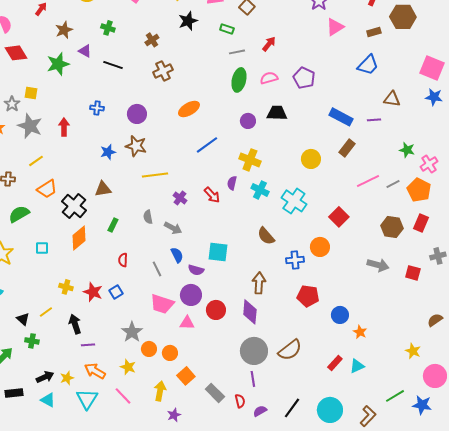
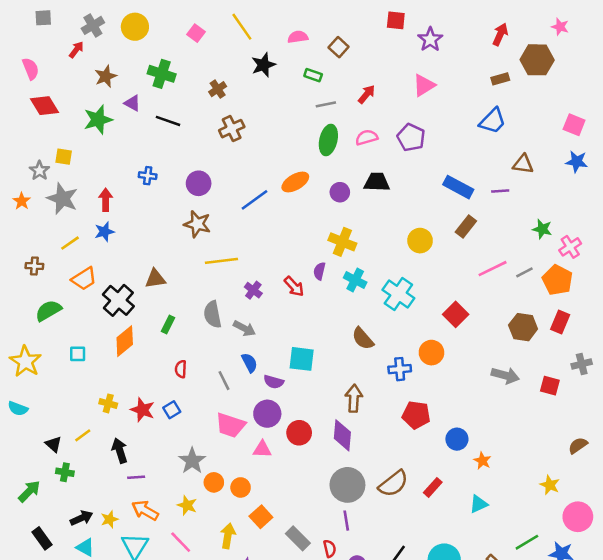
pink triangle: (335, 27) -> (424, 85), moved
green cross: (108, 28) -> (162, 74), size x1.5
pink square: (432, 68) -> (574, 125), size x0.7
orange ellipse: (189, 109) -> (295, 182), moved
blue line: (207, 145) -> (255, 200), moved
blue star: (108, 152) -> (104, 232), moved
gray semicircle: (148, 217) -> (213, 314), size x1.5
red rectangle: (335, 363) -> (433, 487), moved
black rectangle: (14, 393) -> (42, 538), turned 60

